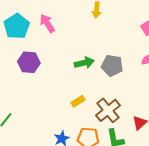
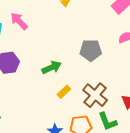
green arrow: (84, 63) -> (52, 67), moved

